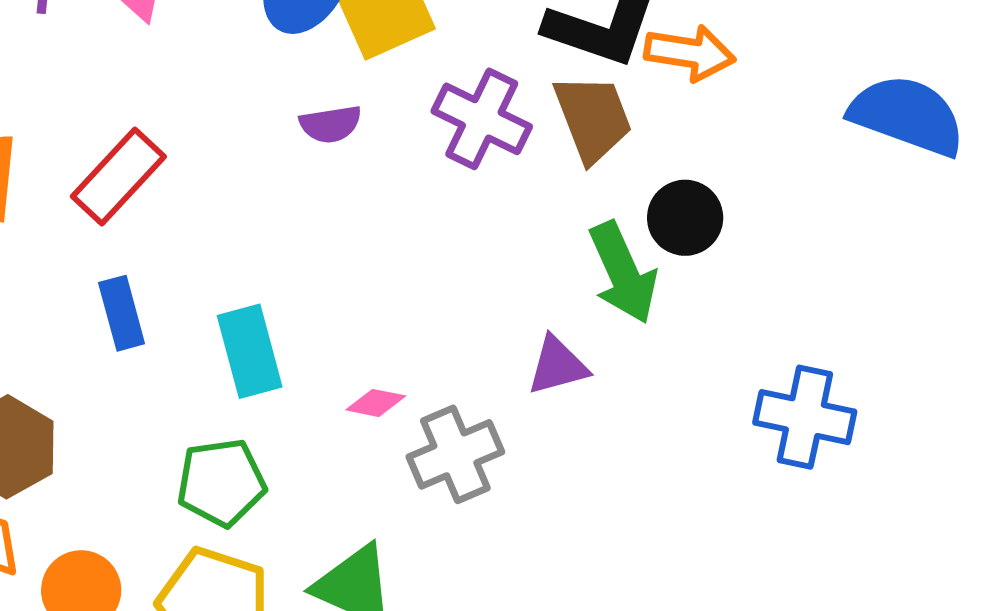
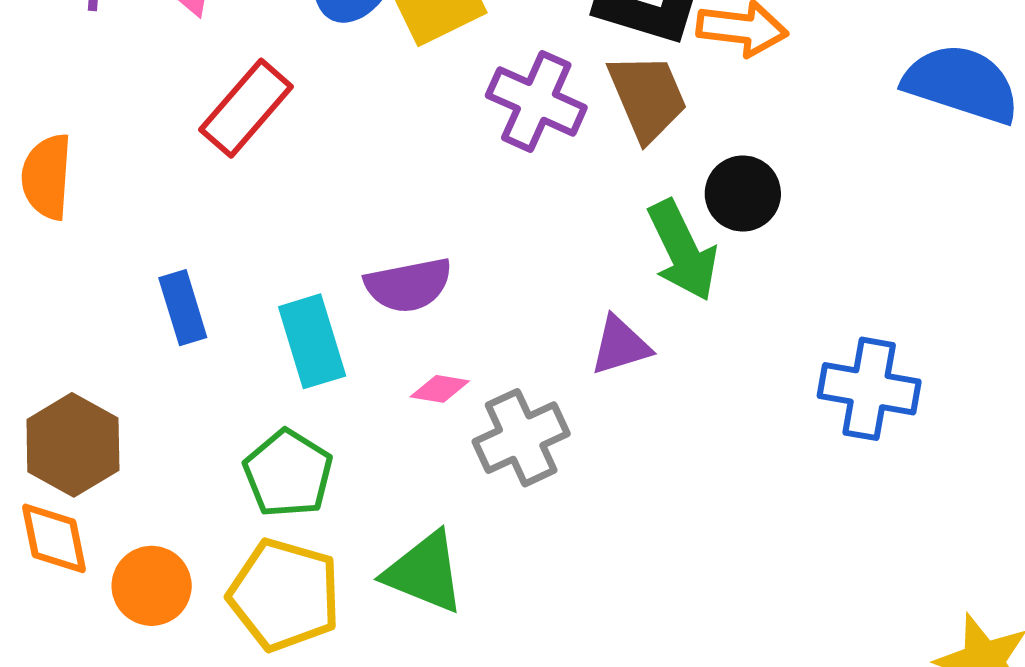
purple semicircle: (331, 124) -> (408, 285), moved, size x1.4
red rectangle: (118, 176) -> (246, 108), moved
green pentagon: (221, 483) -> (288, 474), turned -30

